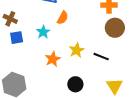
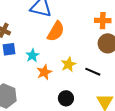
orange semicircle: (63, 18) -> (56, 31), size x1.5
cyan star: (43, 32) -> (32, 55), moved

